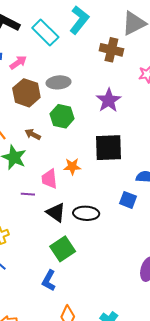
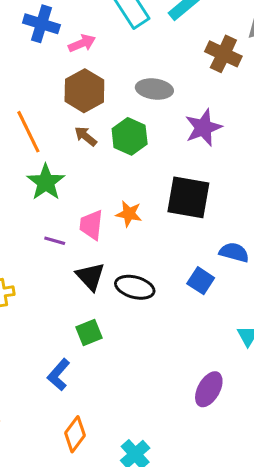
gray ellipse: (59, 82) -> (154, 89), moved
brown arrow: (33, 134) -> (86, 136), moved
green square: (63, 249) -> (89, 332), size x0.7

